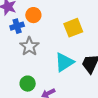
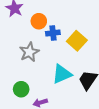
blue cross: (17, 26) -> (53, 33), moved
yellow square: (73, 28) -> (77, 41), turned -36

